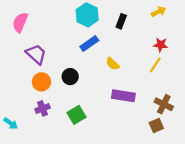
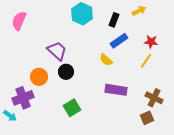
yellow arrow: (158, 12) -> (139, 11), moved
blue rectangle: (89, 44) -> (119, 41), moved
purple trapezoid: (36, 54) -> (57, 51), moved
purple cross: (43, 108) -> (23, 98), moved, size x1.5

